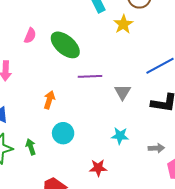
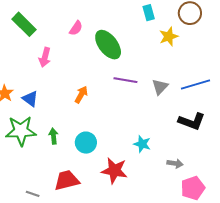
gray triangle: (123, 92) -> (160, 87), moved
cyan circle: (63, 133) -> (86, 143), moved
red star: (98, 168) -> (114, 171), size x1.5

